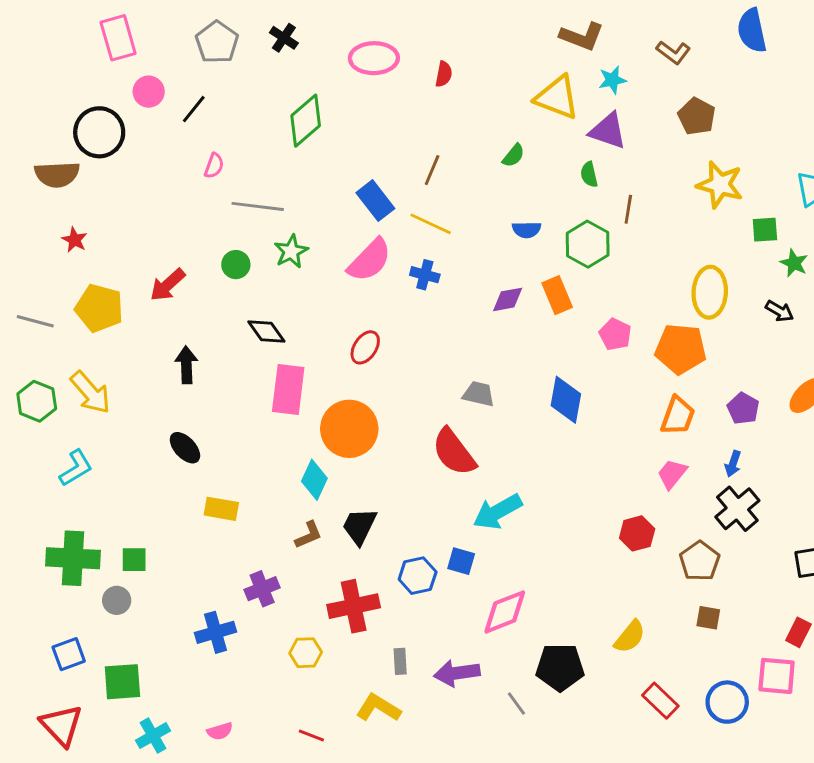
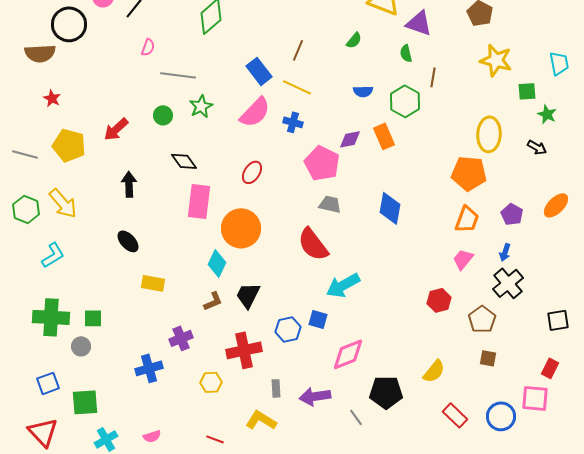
pink pentagon: (615, 334) -> (322, 163), moved, size x1.6

